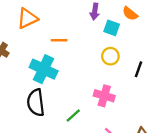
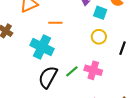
black semicircle: (36, 103) -> (48, 77), moved, turned 35
green line: (73, 116) -> (72, 71), moved

